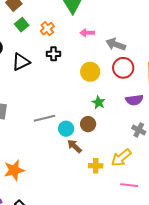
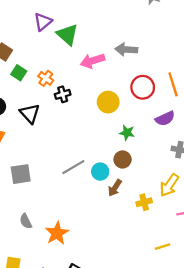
orange cross: (47, 29) -> (46, 78), moved
pink arrow: (87, 33) -> (92, 61), size x1.5
gray arrow: (116, 44) -> (126, 50), moved
black triangle: (21, 62) -> (30, 114), turned -30
brown arrow: (74, 146) -> (115, 188), turned -84

